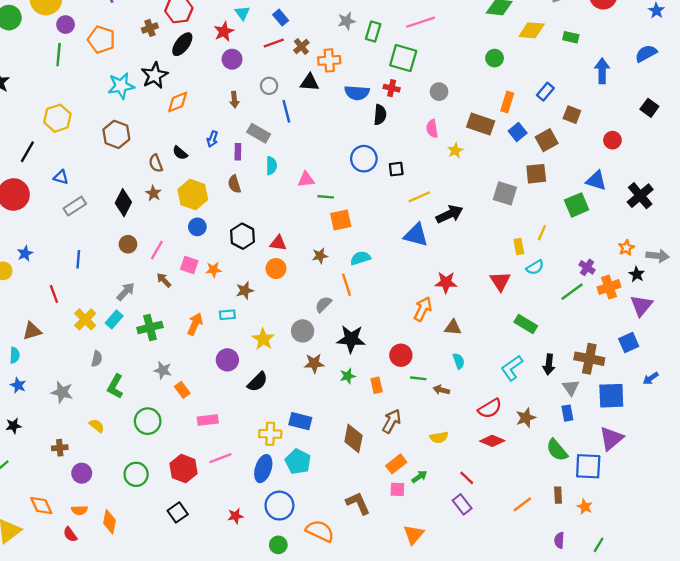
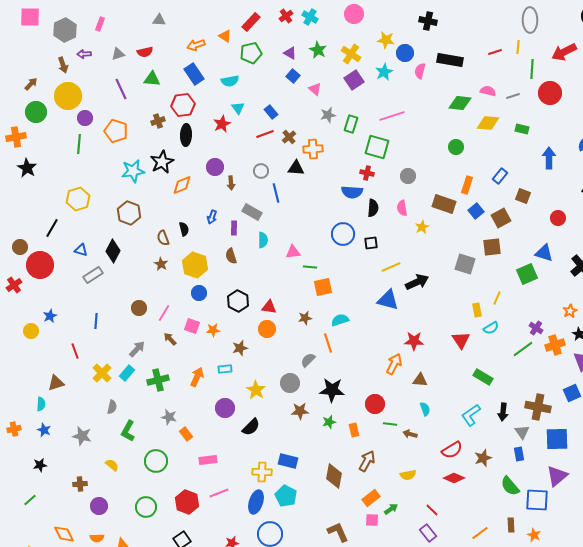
black ellipse: (182, 44) -> (186, 135), turned -35
purple circle: (232, 59) -> (215, 167), moved
blue semicircle: (357, 93) -> (352, 192), moved
black semicircle: (380, 115) -> (373, 208), moved
black semicircle: (180, 153) -> (184, 229), turned -144
black diamond: (123, 203) -> (113, 251), moved

